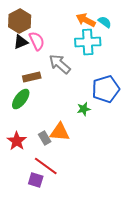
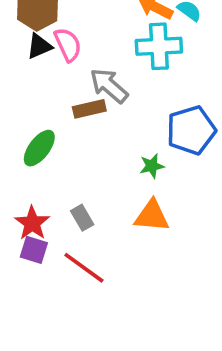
brown rectangle: (32, 77) -> (89, 109), moved
orange triangle: (60, 132) -> (152, 216), moved
purple square: (36, 180) -> (34, 250), moved

